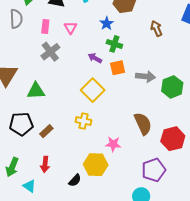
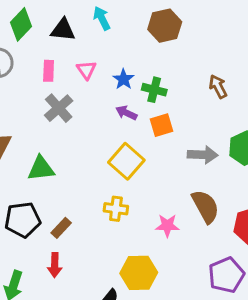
blue star: (107, 23) -> (123, 79), moved
brown arrow: (156, 29) -> (218, 87), moved
gray arrow: (146, 76) -> (203, 155), moved
pink star: (113, 144) -> (167, 226), moved
red arrow: (45, 164) -> (55, 265), moved

